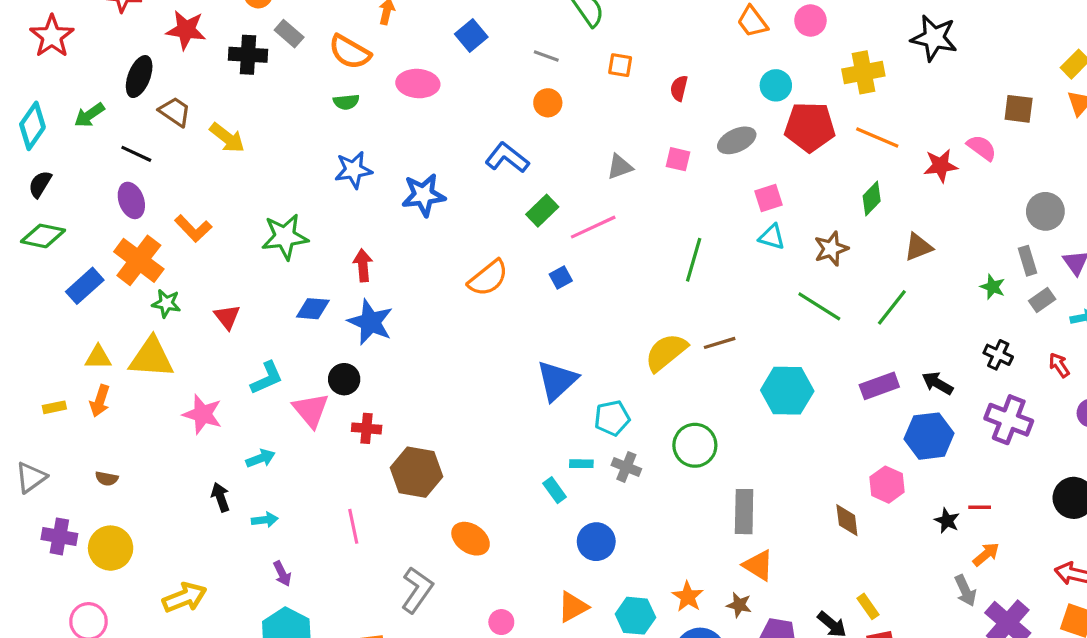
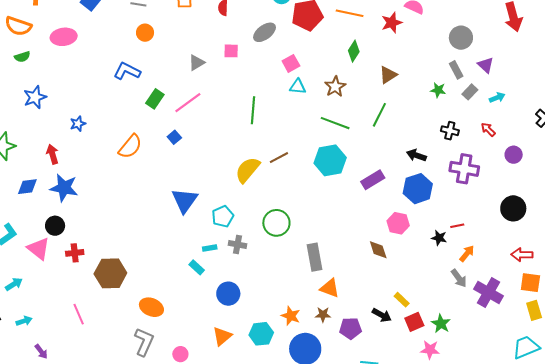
blue star: (423, 195) -> (78, 124), moved, size x0.6
purple rectangle: (879, 386) -> (373, 180), moved
cyan hexagon: (787, 391) -> (330, 160), moved
gray L-shape: (417, 590) -> (144, 342), moved

